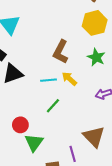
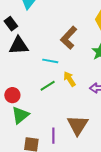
yellow arrow: (69, 79) -> (69, 79), moved

